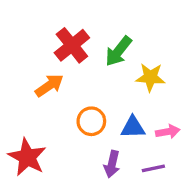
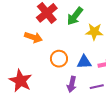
orange arrow: (49, 85) -> (33, 37), turned 54

